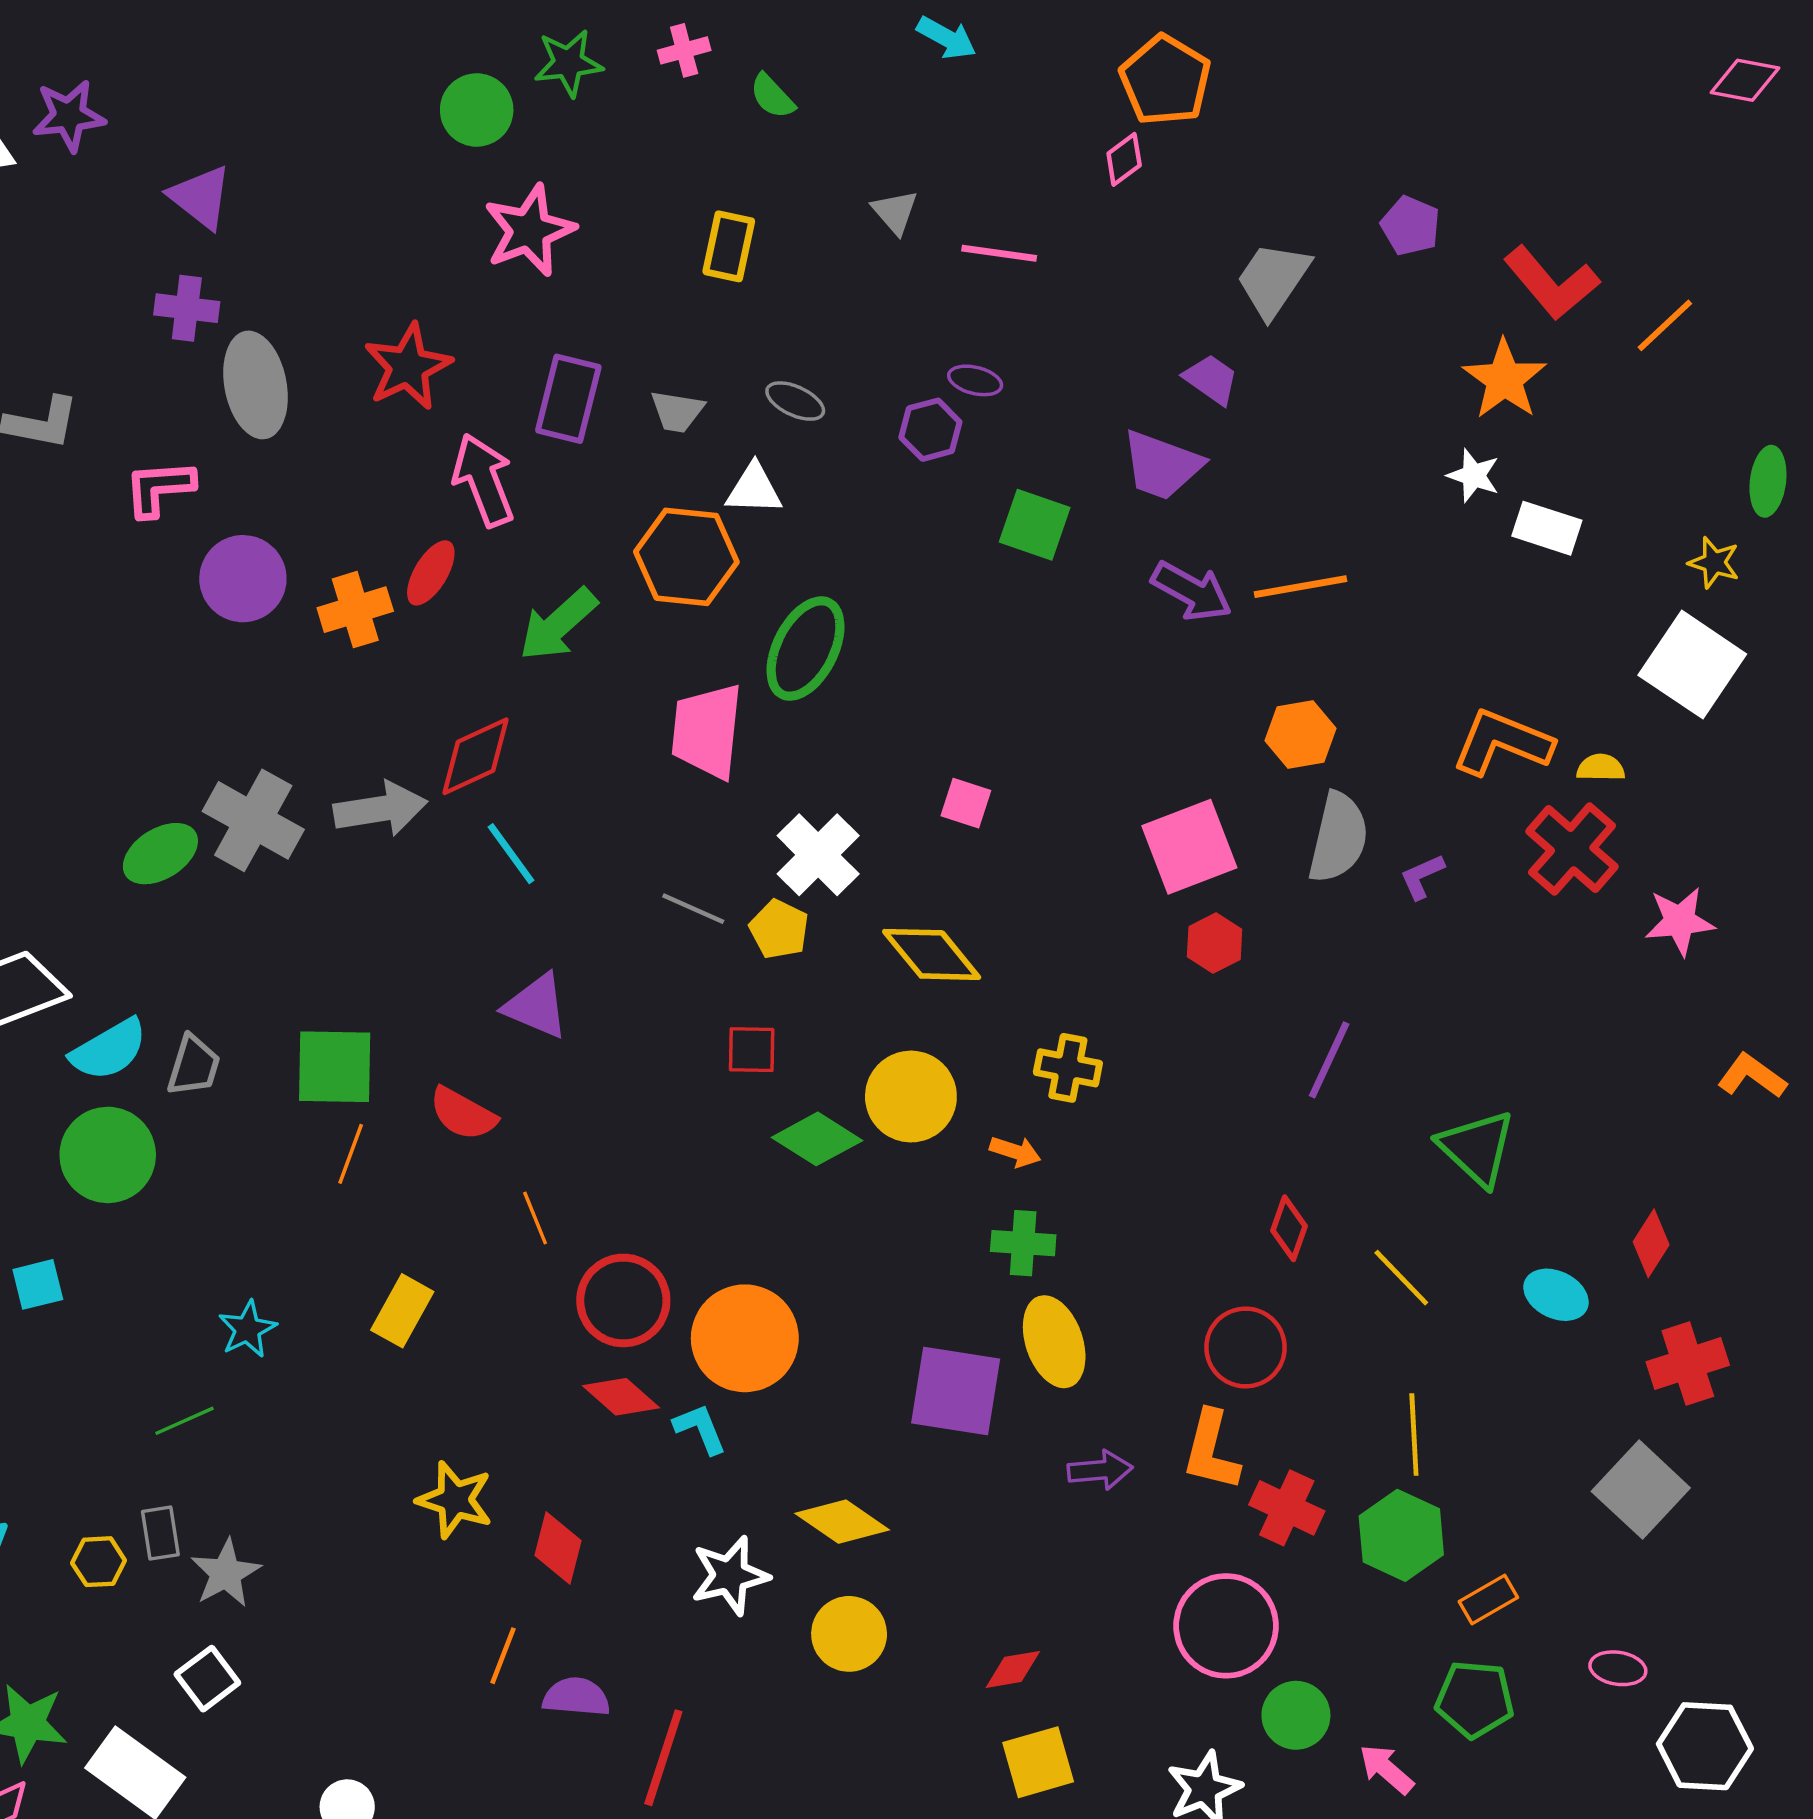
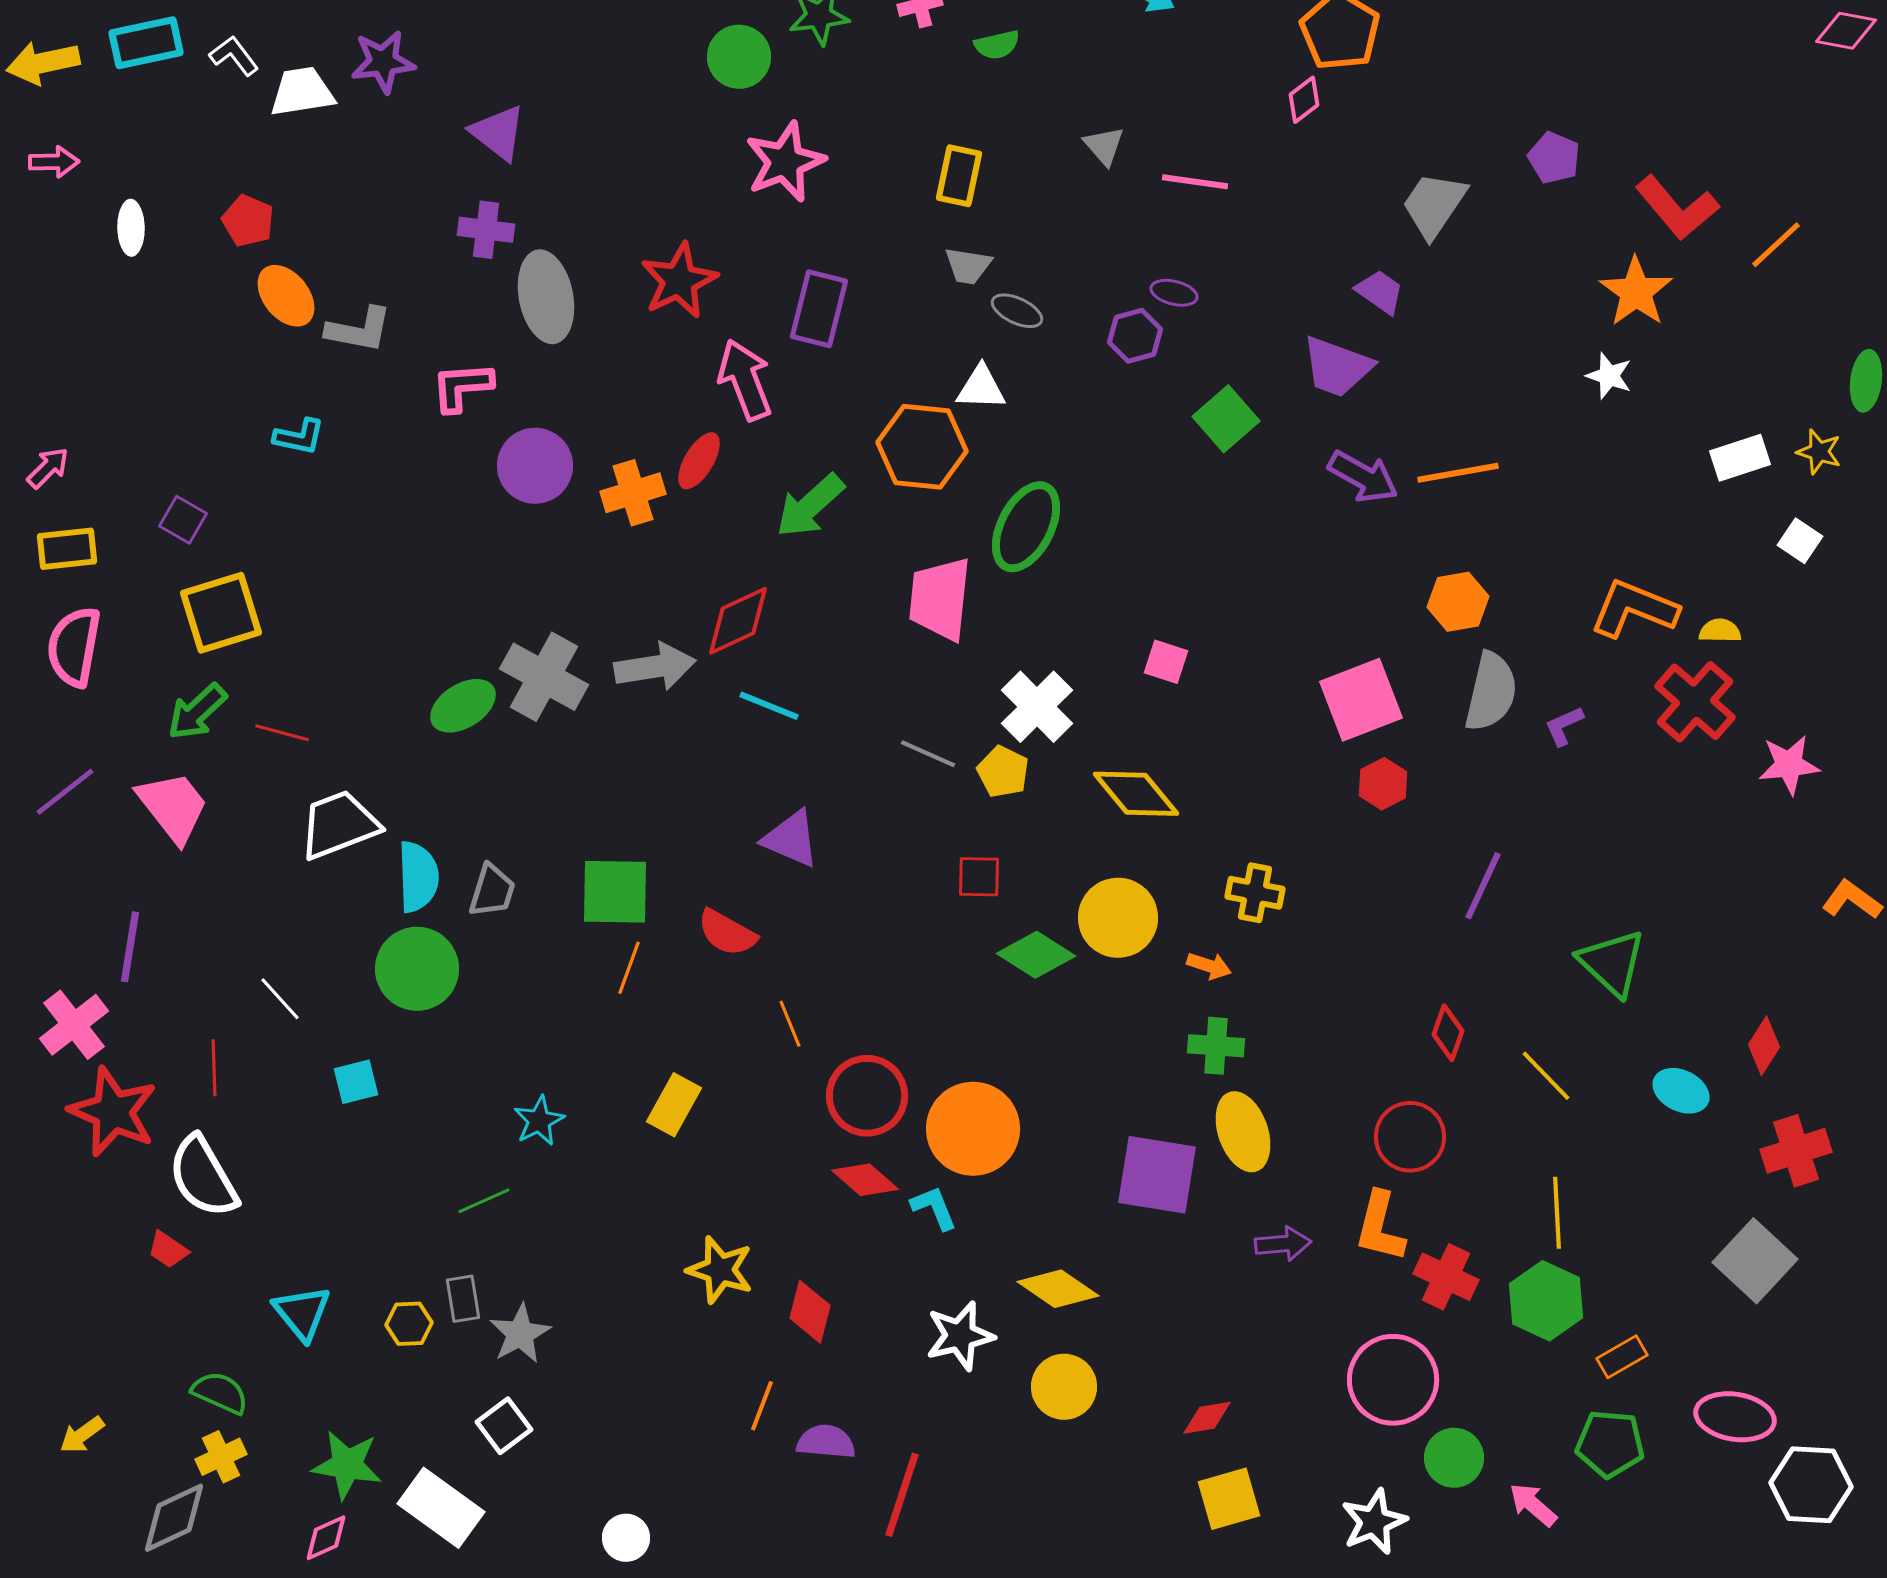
green semicircle: (772, 96) -> (997, 45), turned -60
gray trapezoid: (677, 411) -> (968, 266), moved
green square: (1035, 525) -> (1226, 419), turned 30
white rectangle: (1547, 528) -> (1740, 458), moved, turned -36
white square: (1692, 665) -> (1800, 541), size x0.5
cyan line: (511, 854) -> (769, 706), turned -32
cyan semicircle: (109, 1050) -> (418, 877), turned -62
pink ellipse: (1618, 1668) -> (1735, 1417), size x1.6

